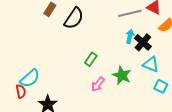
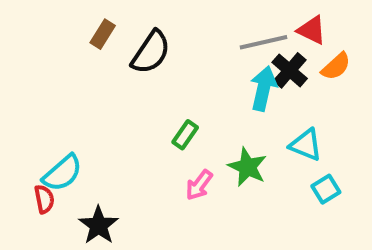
cyan arrow: (130, 36) -> (264, 89), size x1.5
black cross: (143, 42) -> (290, 70), moved
cyan square: (161, 86) -> (326, 189), turned 32

